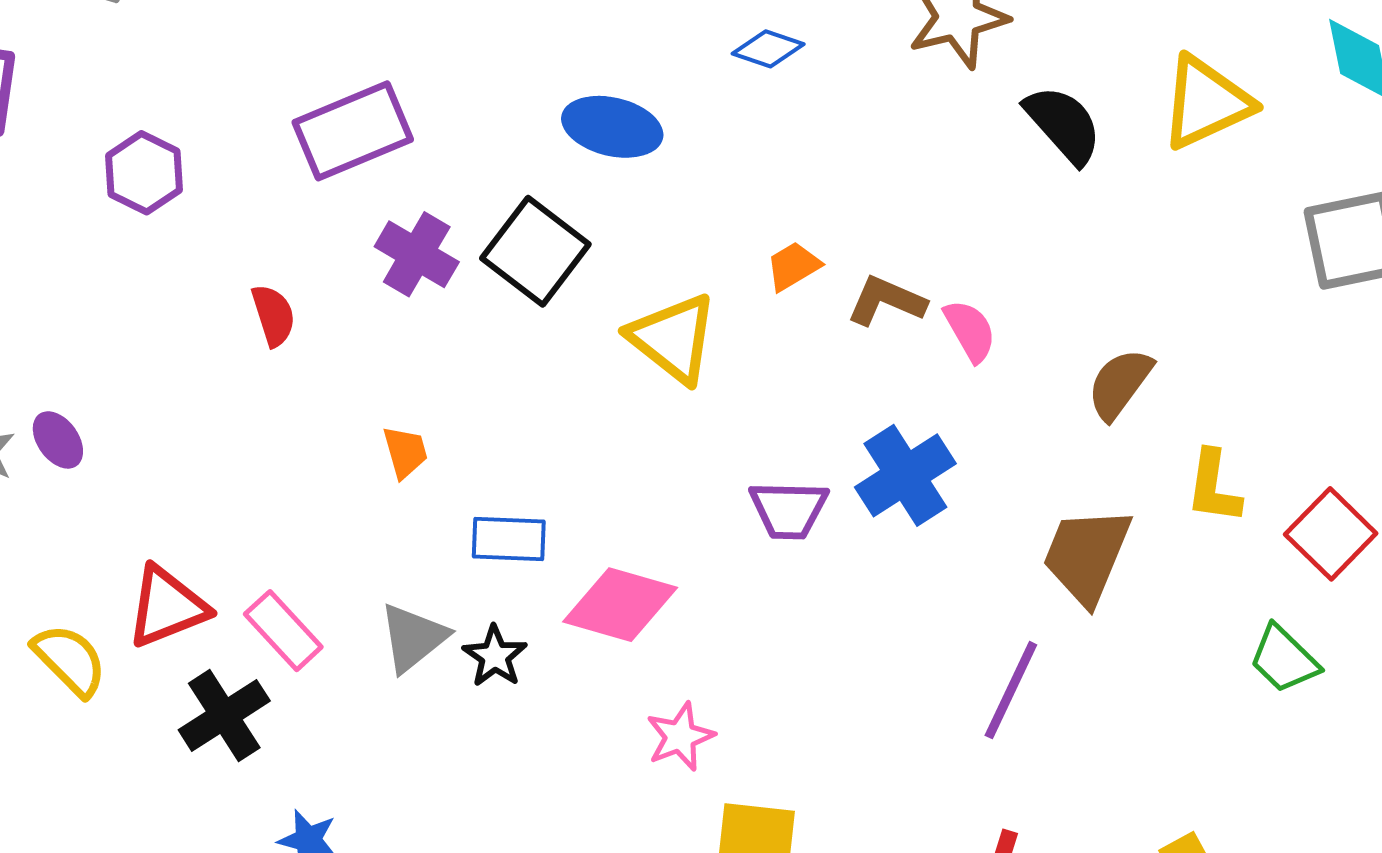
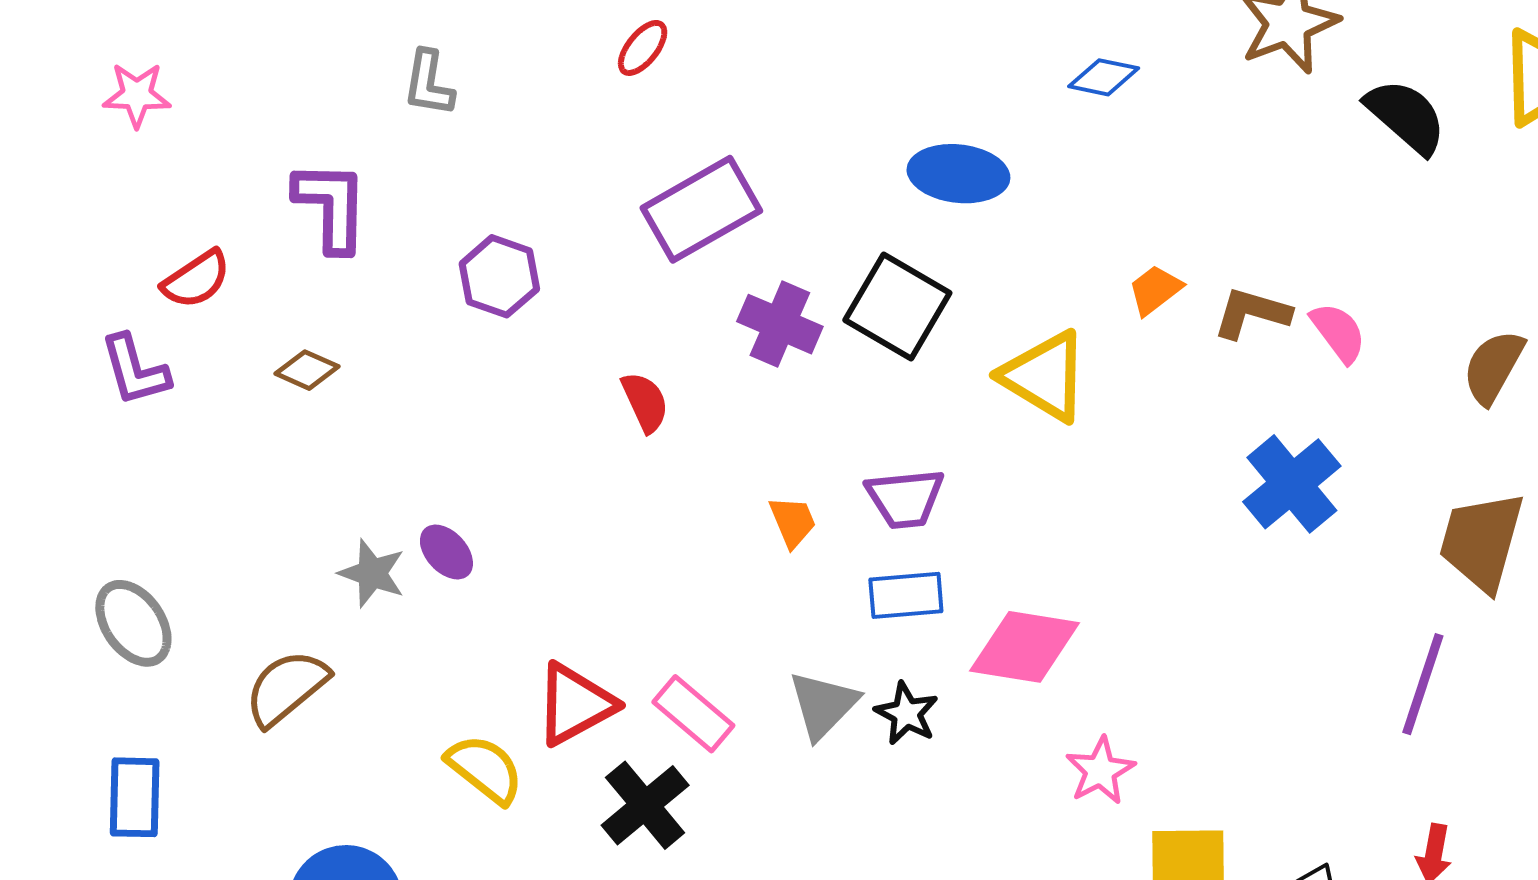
purple trapezoid: (789, 510) -> (905, 498), moved

